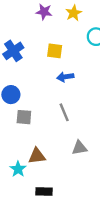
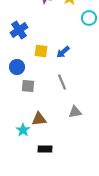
yellow square: (55, 51) -> (41, 51), moved
blue arrow: (65, 77) -> (63, 52), turned -32

